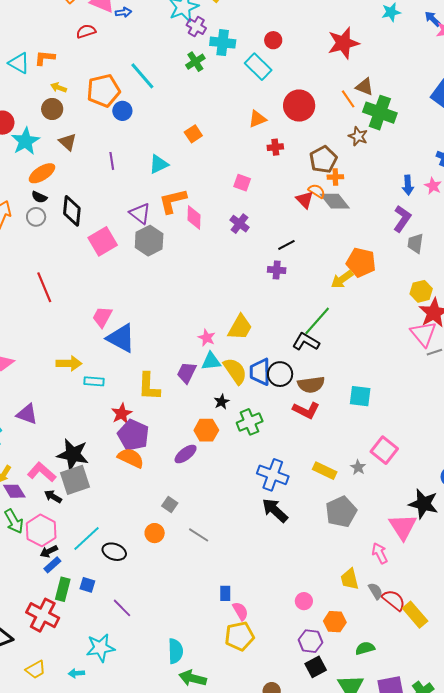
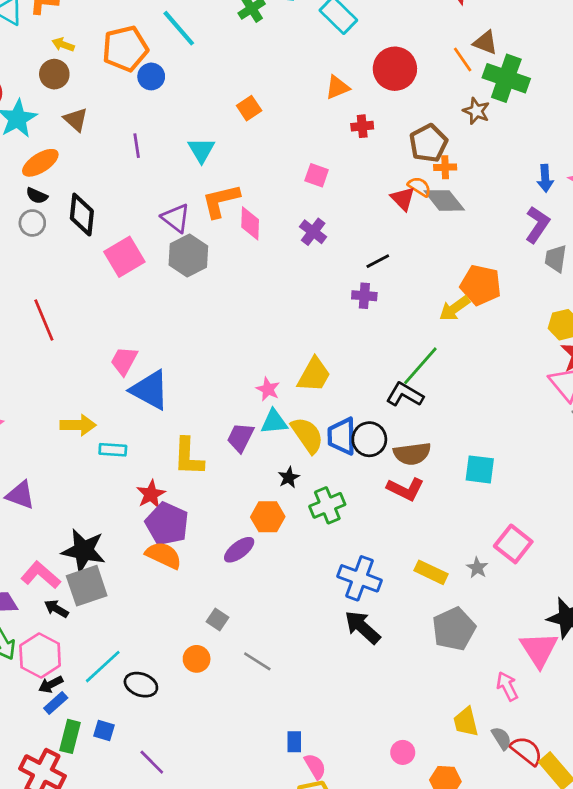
cyan triangle: (159, 164) -> (201, 150), turned -35

